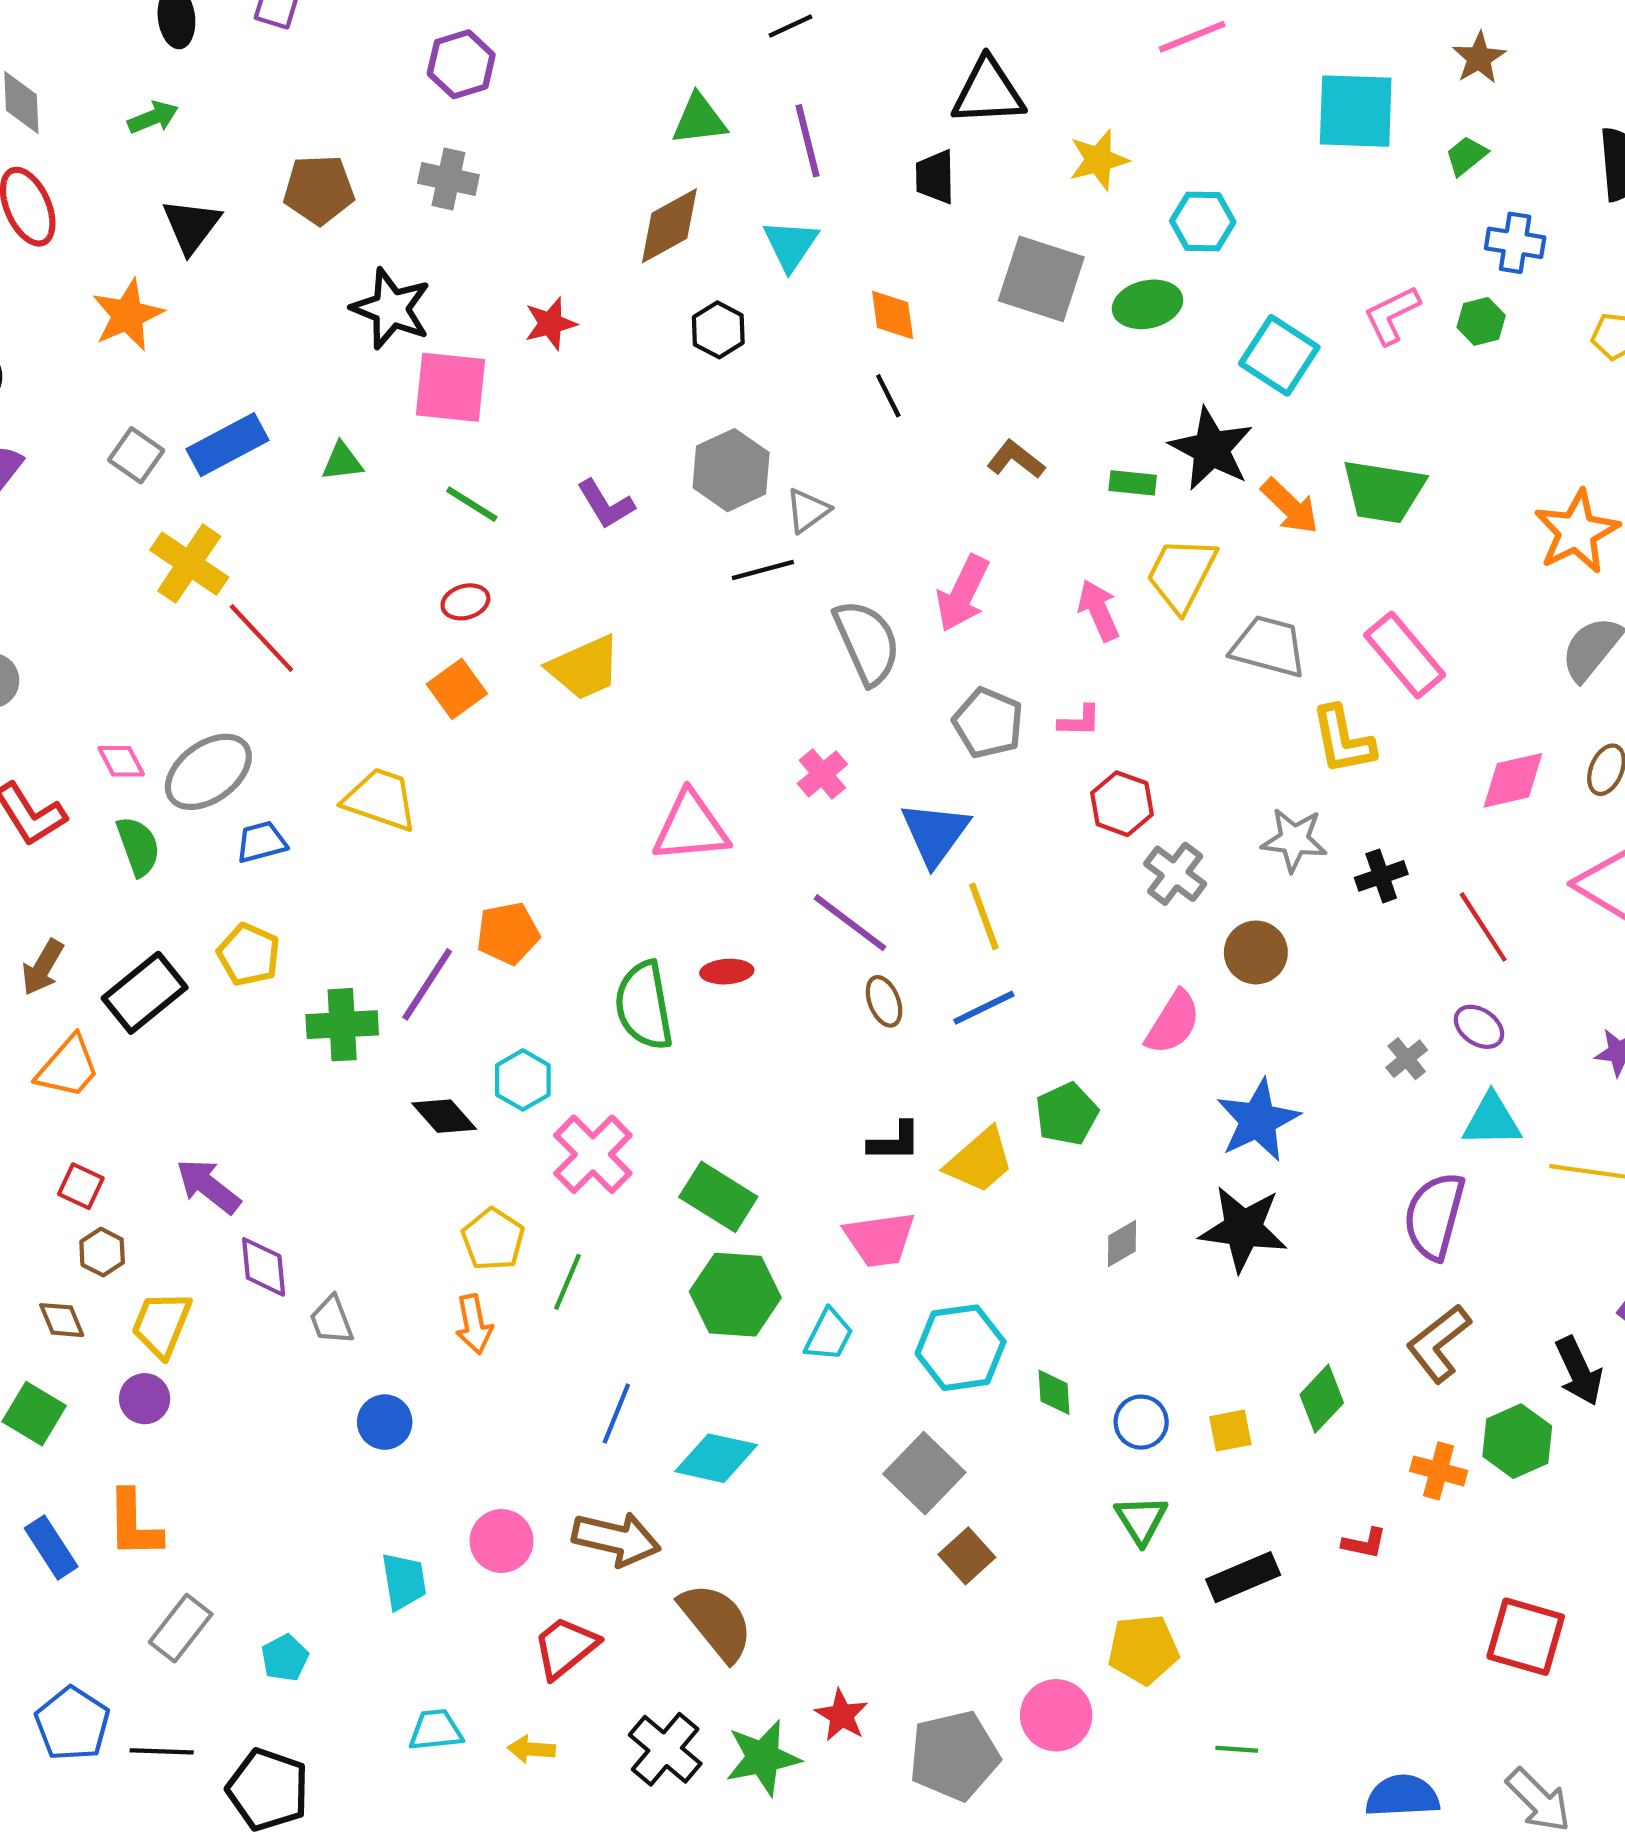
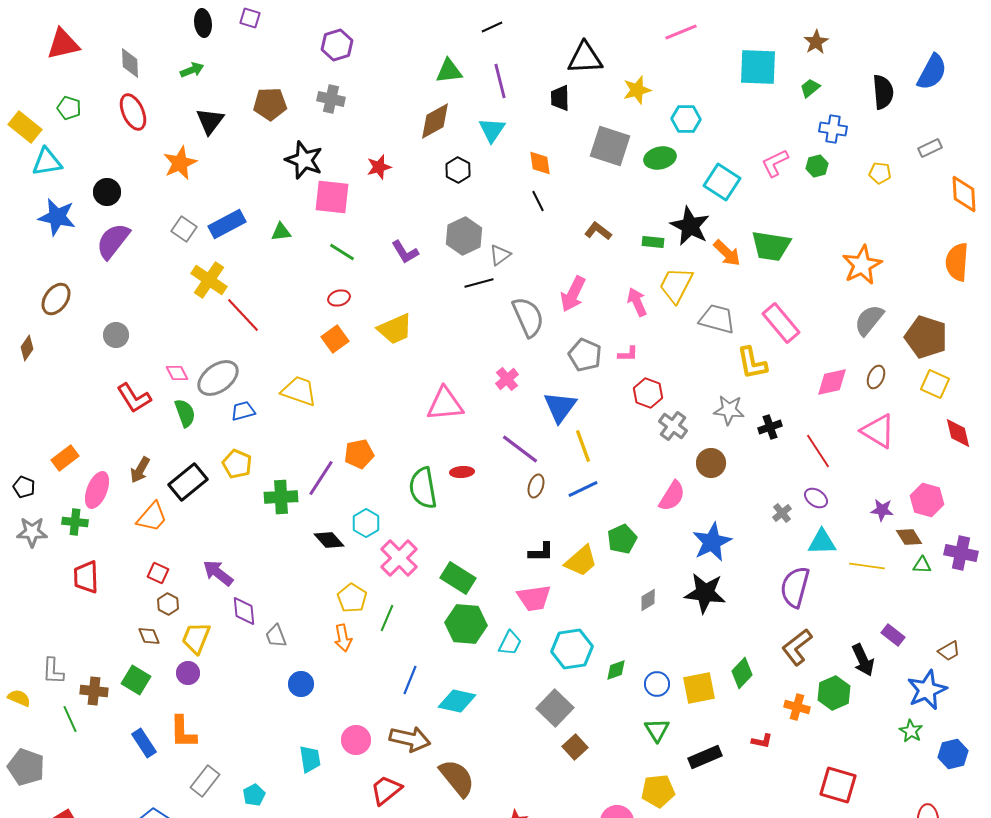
brown ellipse: (884, 1001) -> (536, 486), turned 40
green diamond: (1054, 1392) -> (616, 670), turned 75
yellow square: (1230, 1431) -> (699, 688), size x1.6

